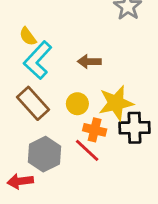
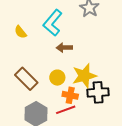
cyan L-shape: (38, 60) -> (53, 23), moved
red line: (87, 150) -> (66, 110), turned -60

